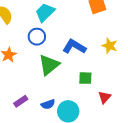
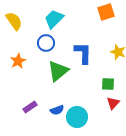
blue L-shape: (74, 47) -> (83, 53), turned 60
green square: (85, 78) -> (108, 84), moved

